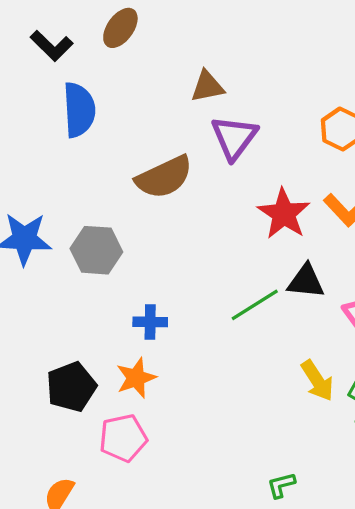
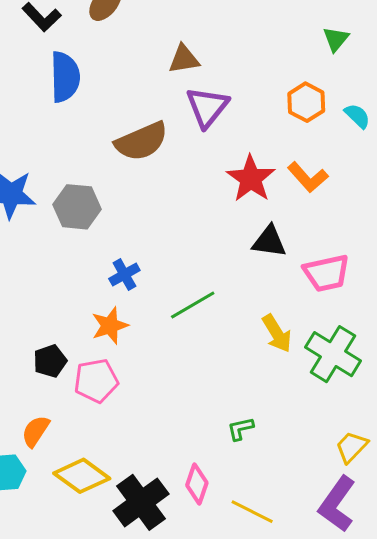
green line: (255, 305) -> (193, 305), moved
blue cross: (150, 322) -> (124, 274), turned -32
black pentagon: (71, 387) -> (50, 361), moved, size x0.7

